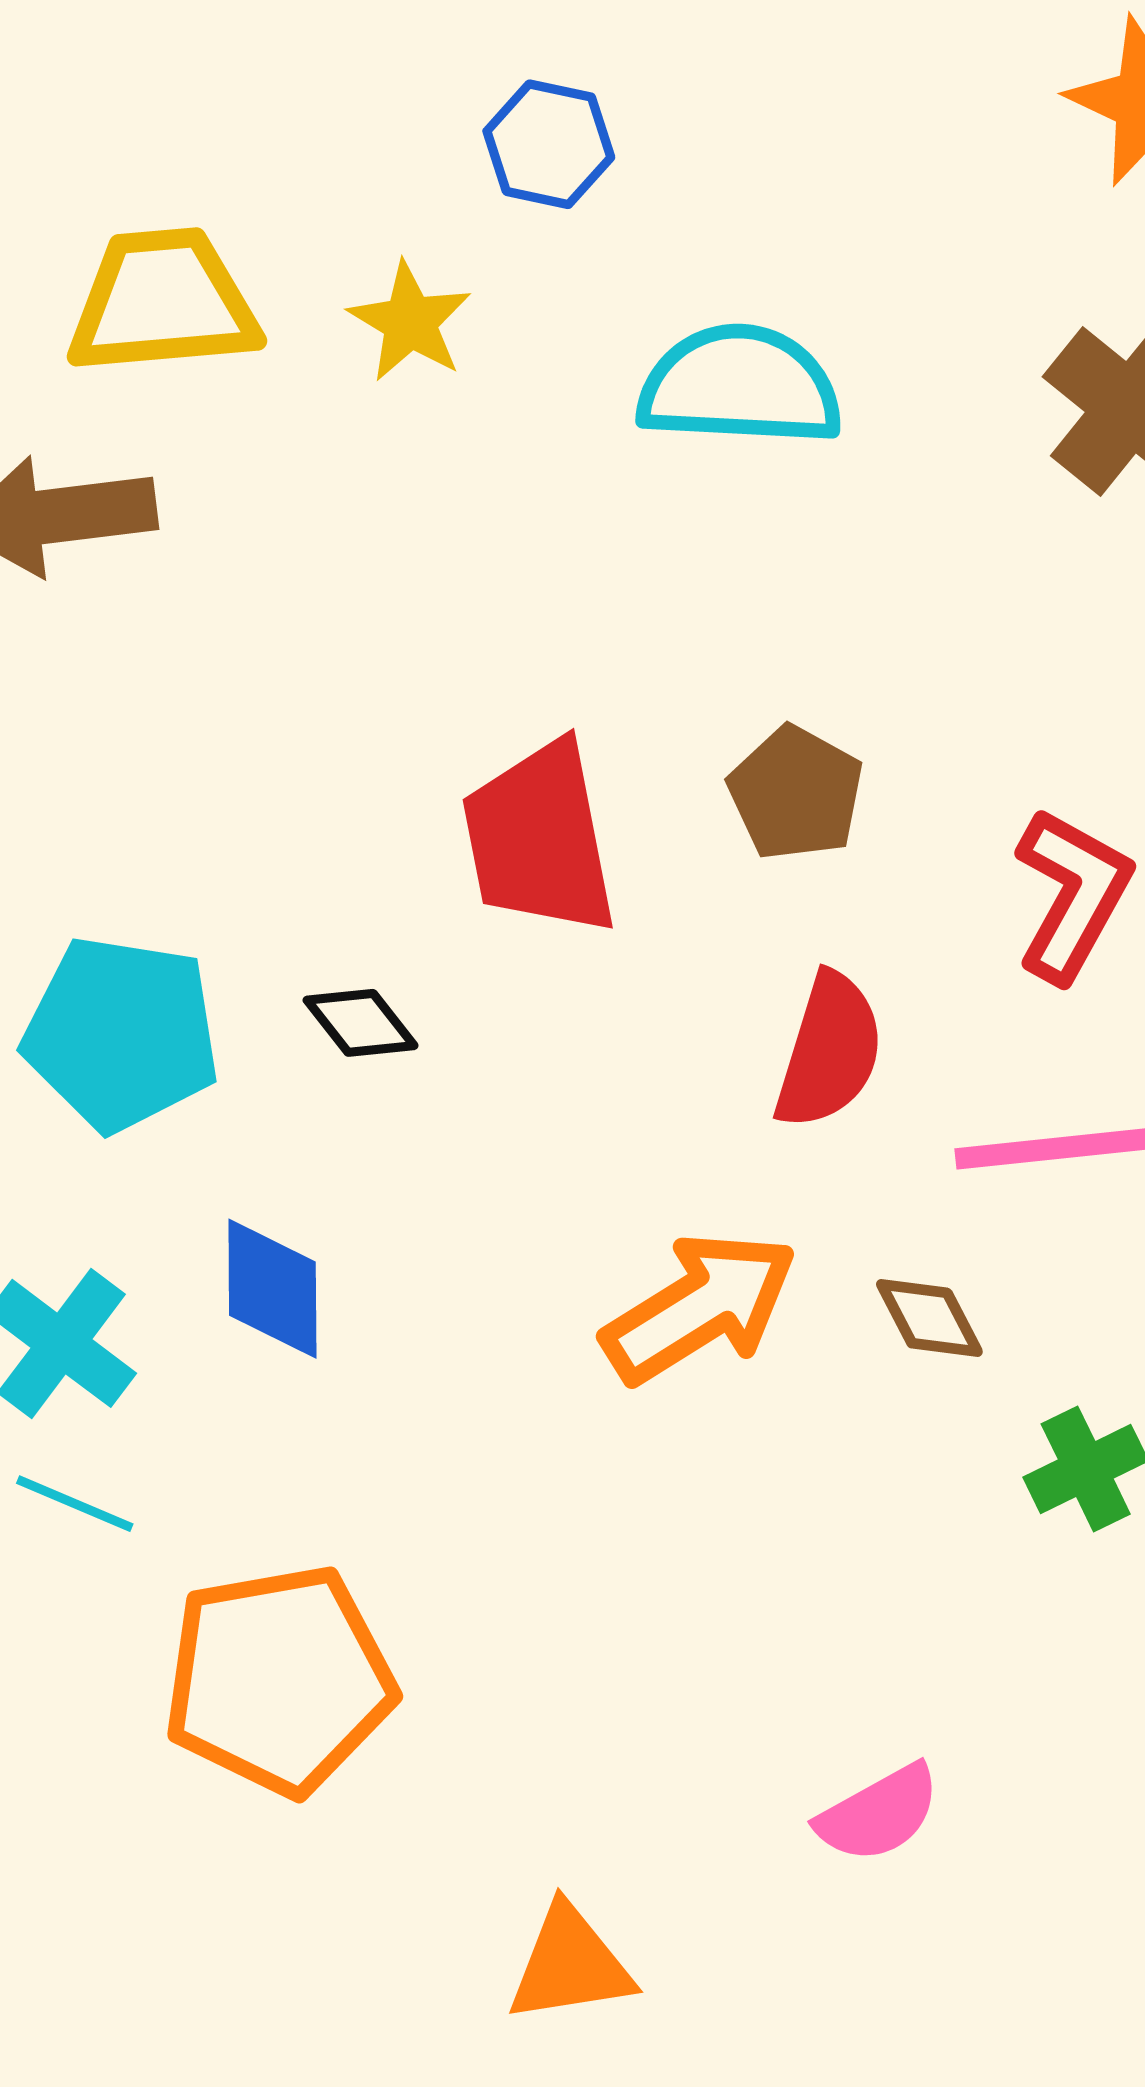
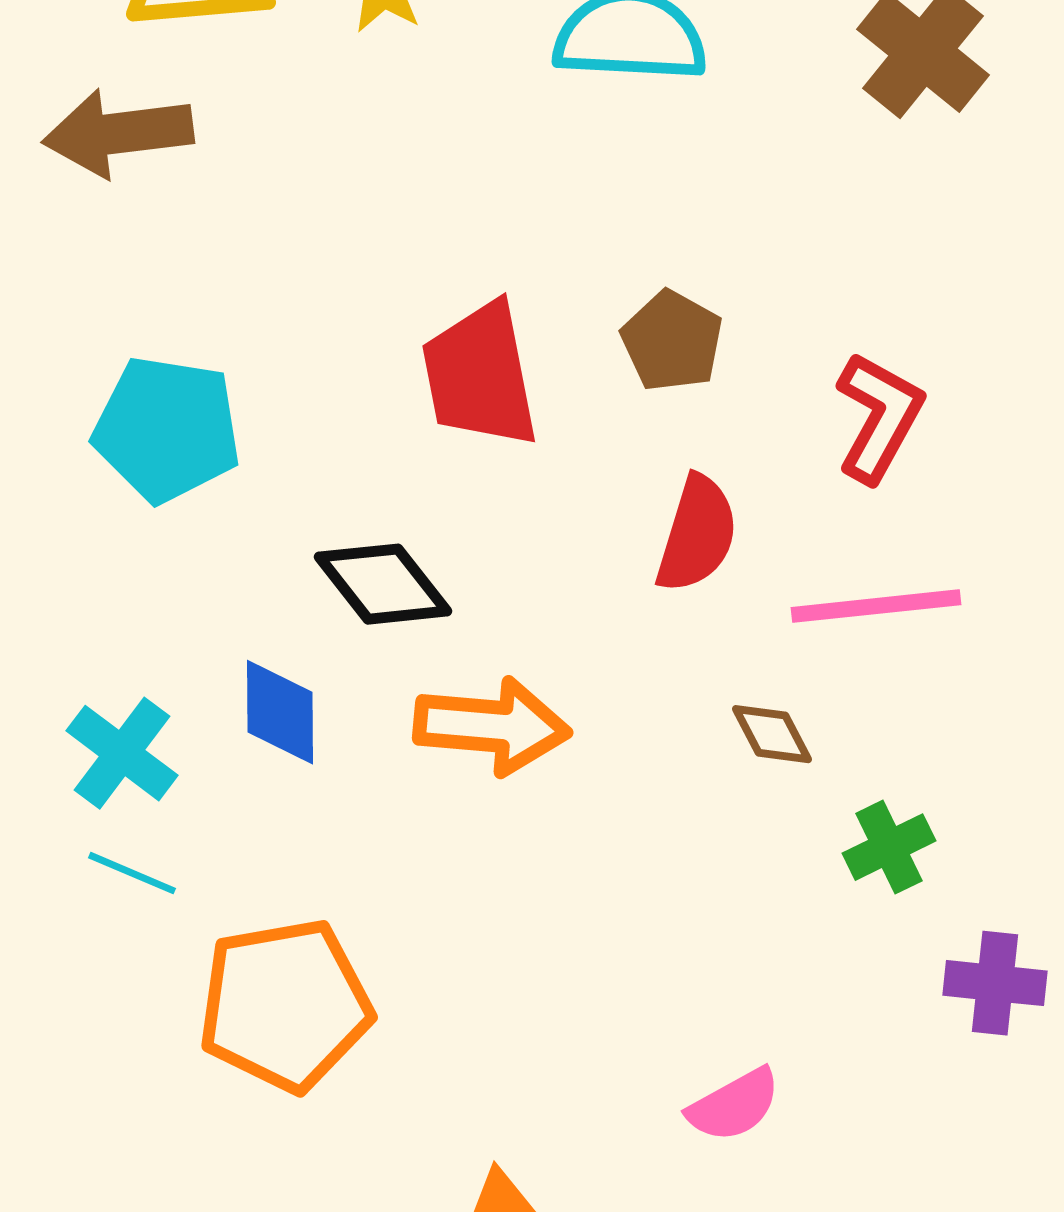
black diamond: (361, 1023) -> (383, 584), moved, size x1.6
cyan pentagon: (121, 1034) -> (167, 429), moved
orange arrow: (700, 1307) -> (492, 726), moved, turned 37

